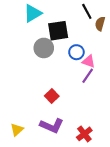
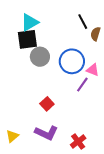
black square: (58, 31) -> (27, 39), moved
blue circle: (76, 52) -> (72, 61), size x1.6
pink triangle: (89, 61) -> (93, 70), moved

